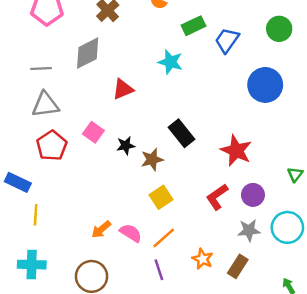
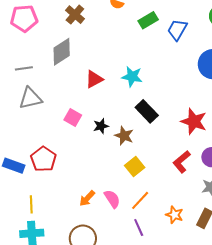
cyan star: (170, 62) -> (132, 77), moved
red pentagon: (52, 146) -> (43, 159), moved
brown star: (152, 160) -> (124, 136), turned -30
yellow line: (36, 215) -> (31, 204), moved
pink semicircle: (131, 233) -> (112, 199), turned 30

